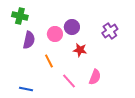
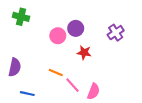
purple semicircle: (29, 40) -> (15, 67), moved
orange line: (49, 61) -> (56, 73), moved, turned -40
pink semicircle: (95, 77) -> (94, 91), moved

